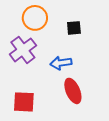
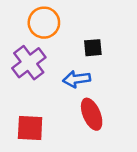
black square: (74, 28) -> (93, 48), moved

